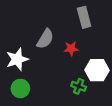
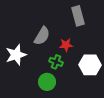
green cross: (79, 86) -> (56, 62), moved
green circle: (20, 88) -> (47, 82), moved

